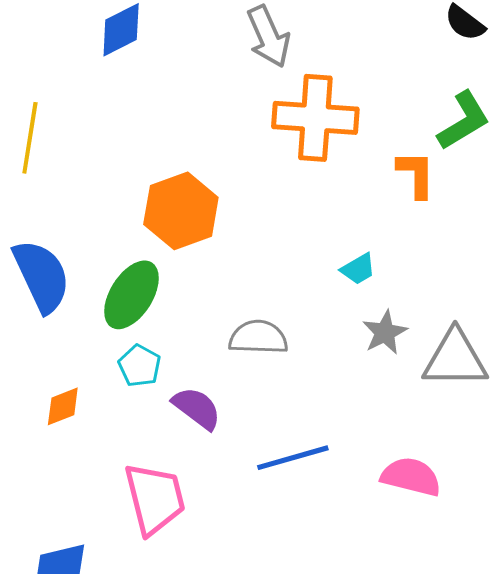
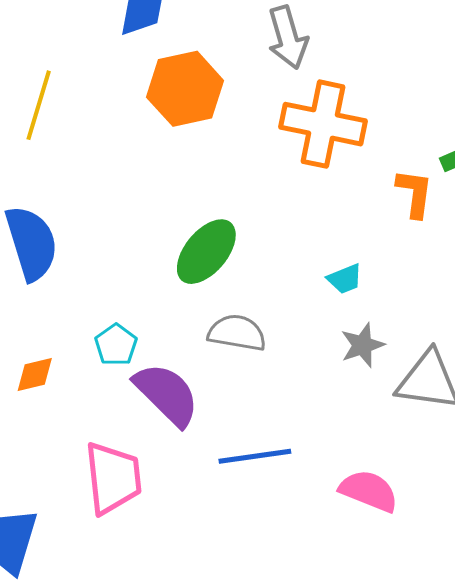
orange hexagon: (181, 211) -> (185, 89), moved
green ellipse: (131, 295) -> (206, 252), moved
purple semicircle: (197, 408) -> (167, 394), size x1.4

